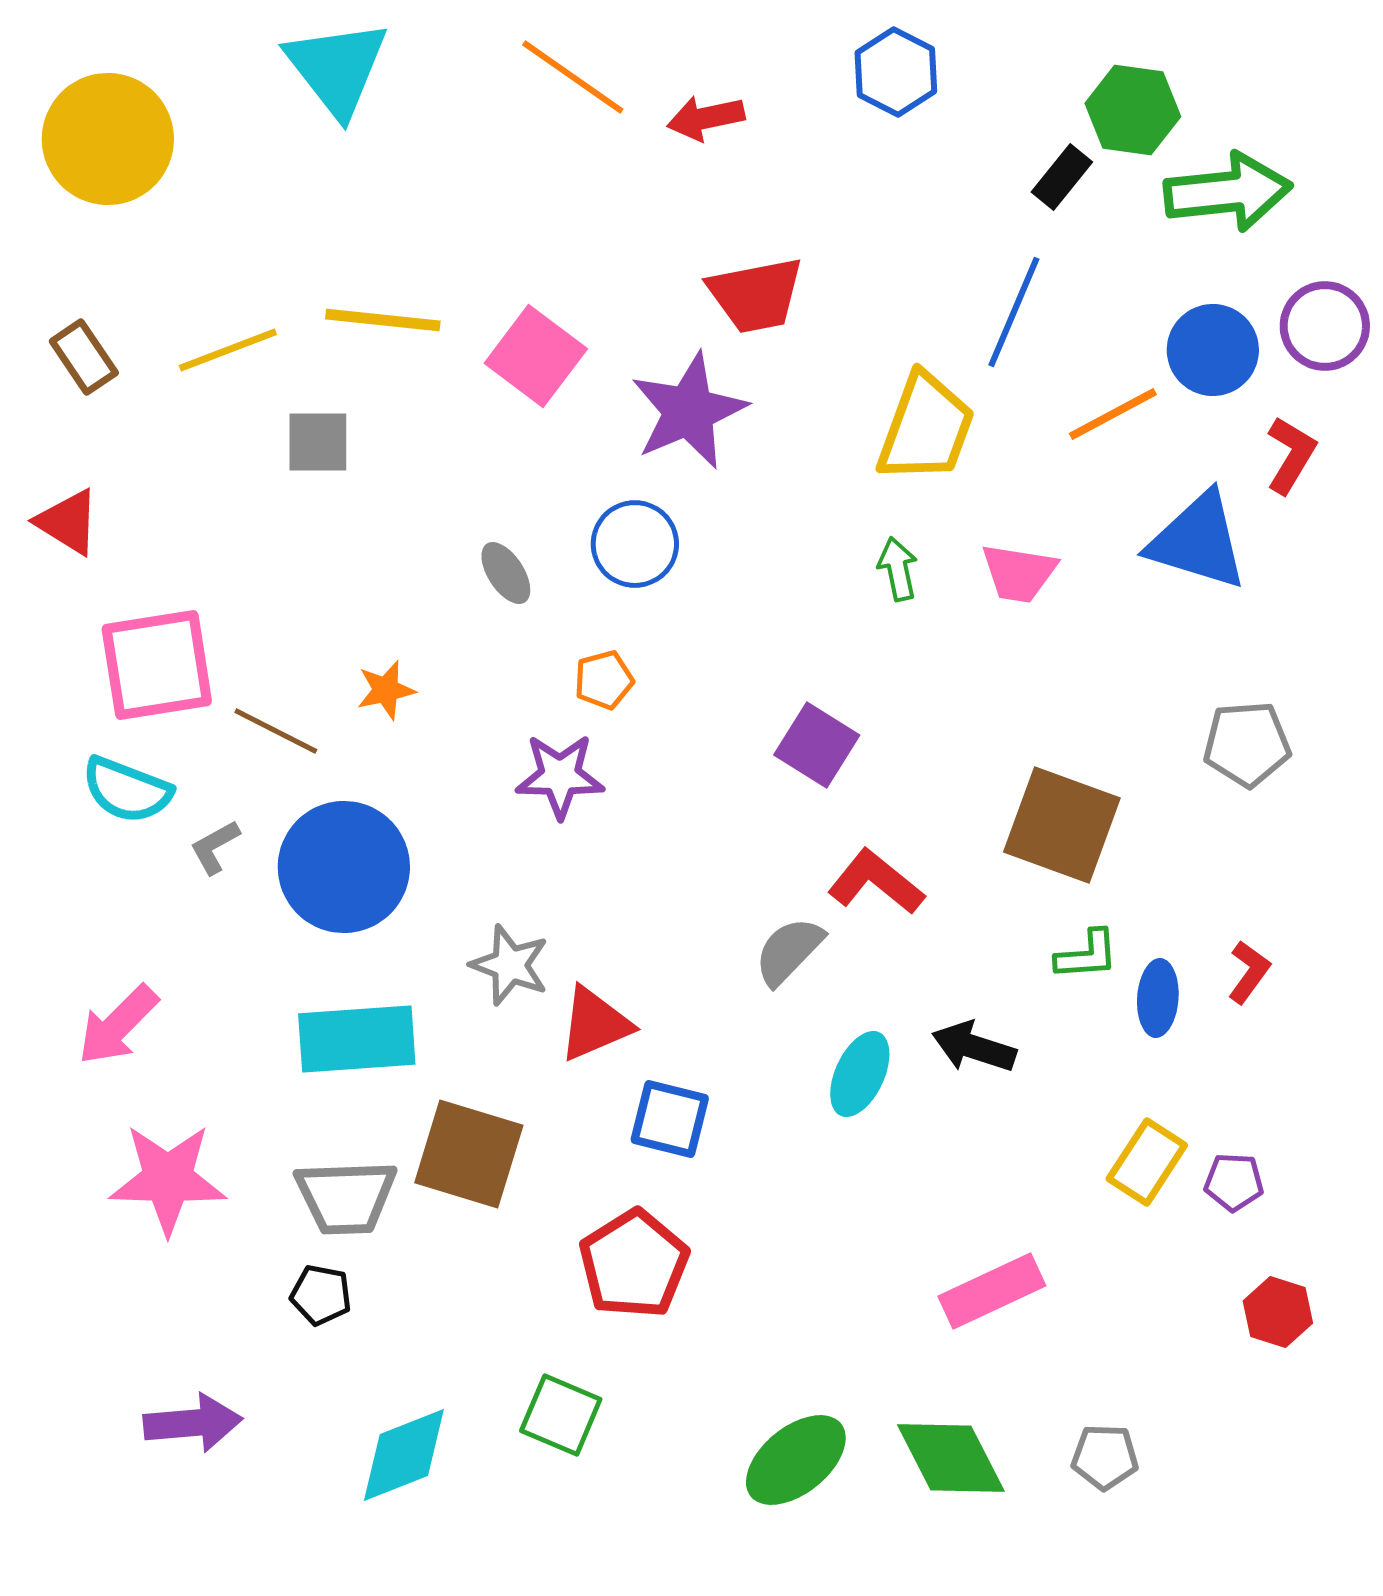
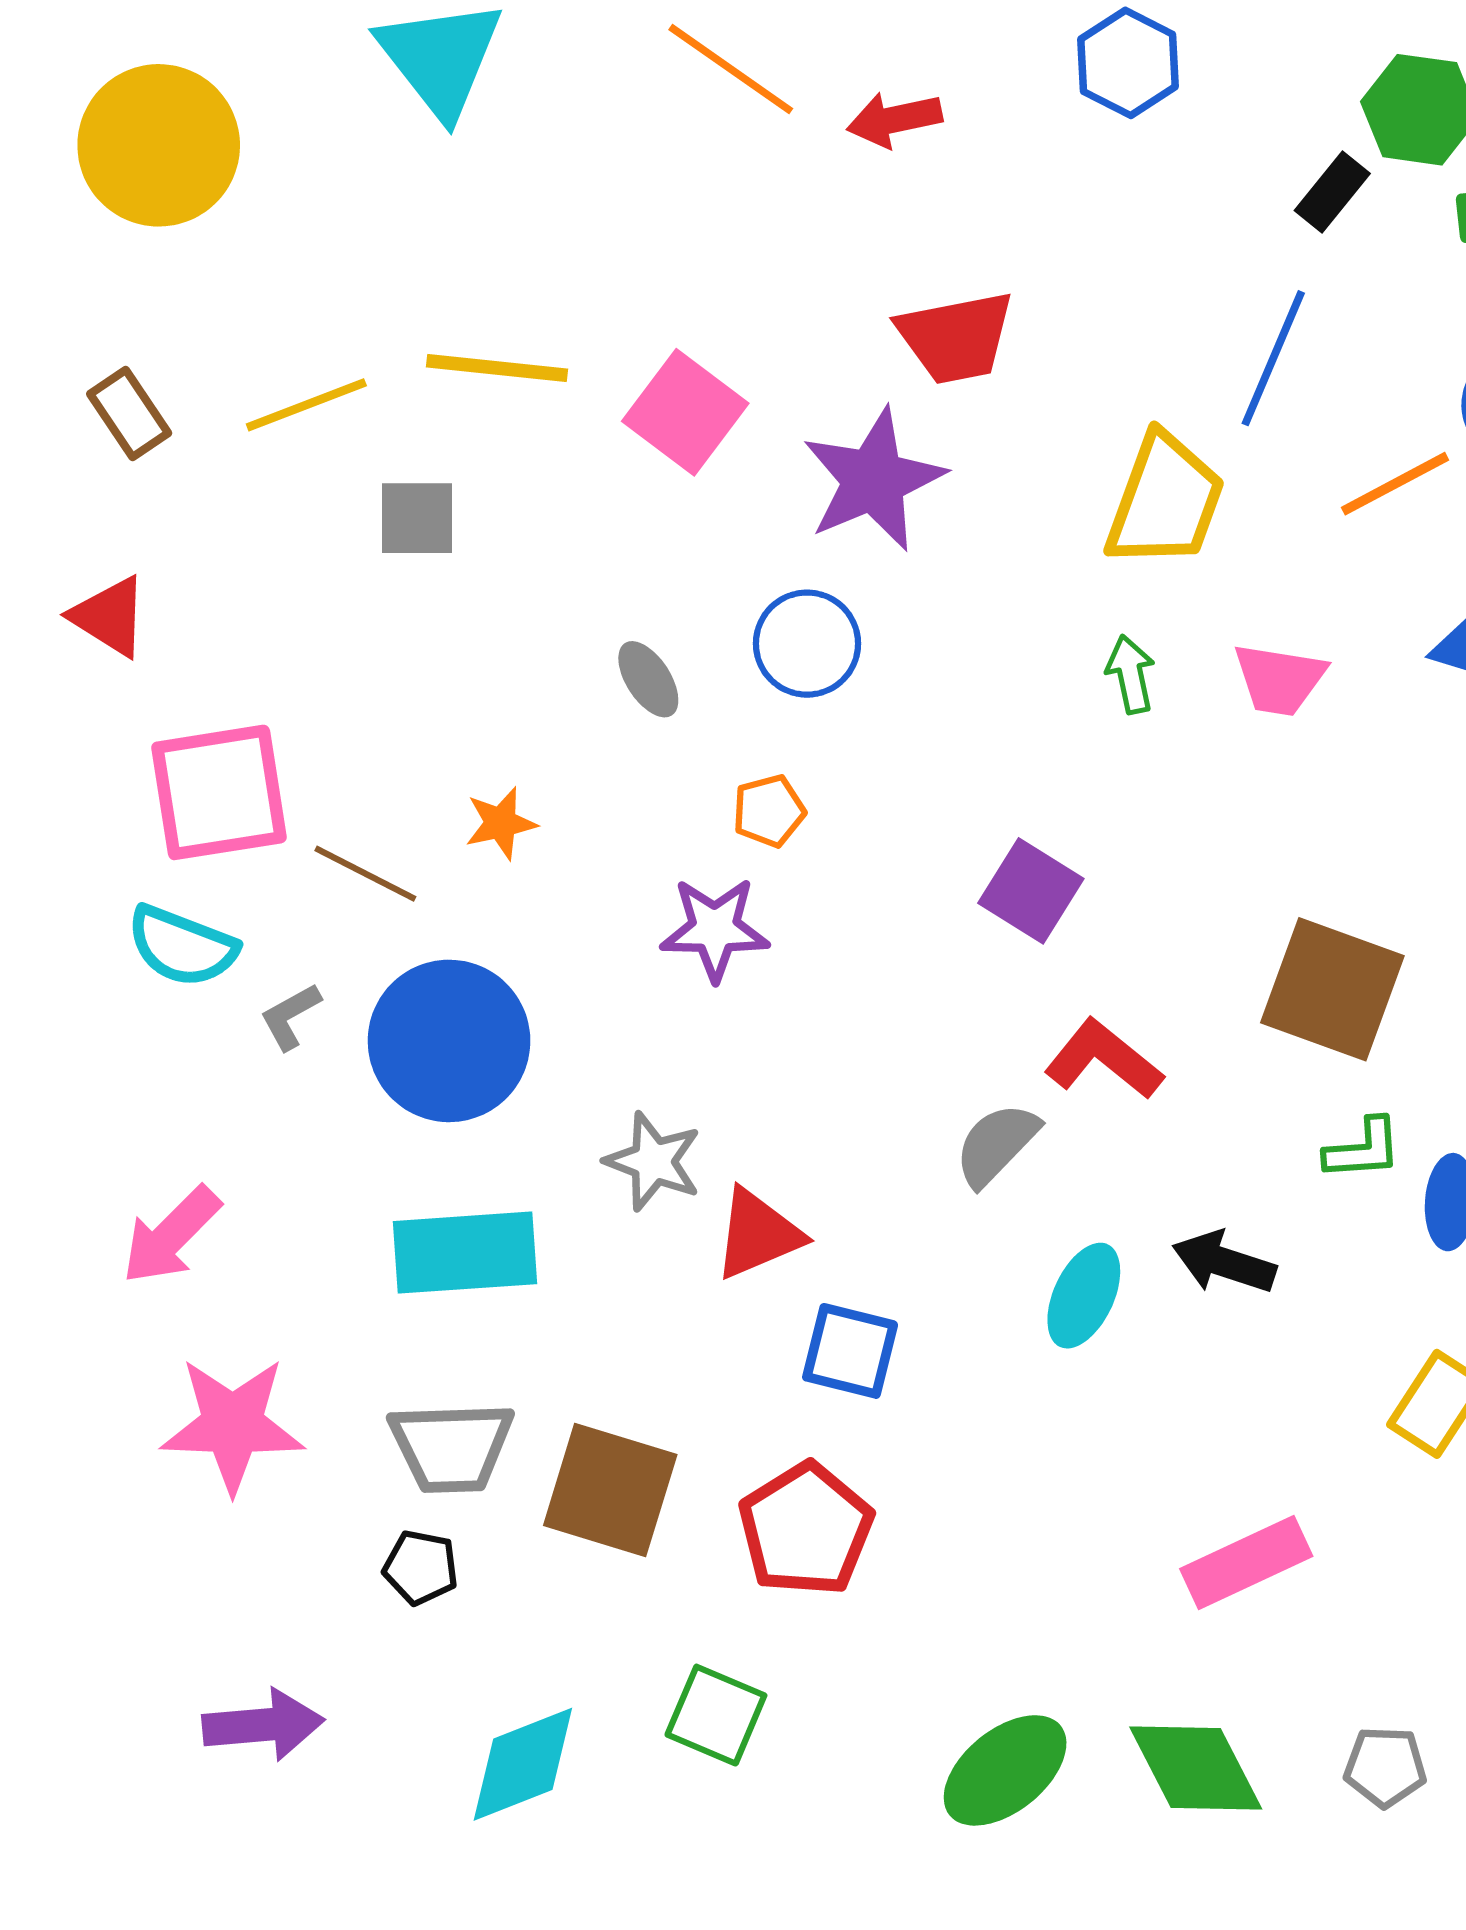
brown square: (469, 1154) -> (610, 1490), moved

